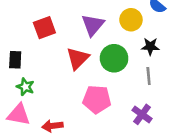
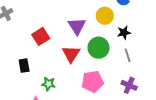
green star: (25, 87) -> (48, 84), moved

